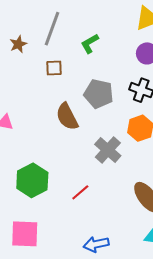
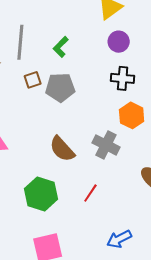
gray pentagon: (99, 94) -> (60, 87), moved
brown semicircle: (67, 117) -> (62, 149), moved

